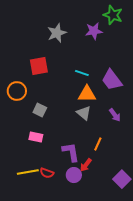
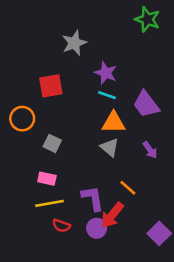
purple star: (94, 31) -> (106, 73), moved, turned 30
orange line: (98, 144) -> (128, 188), turned -72
red arrow: (86, 165) -> (112, 215), size x1.5
yellow line: (28, 172) -> (50, 203), moved

